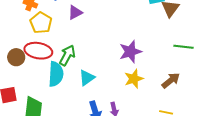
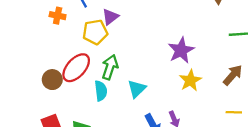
yellow pentagon: (41, 23) -> (95, 32), moved, turned -30
red ellipse: (38, 51) -> (76, 68), turned -48
cyan semicircle: (56, 74) -> (101, 91), size x0.7

